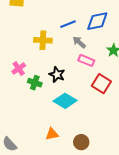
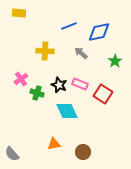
blue line: (68, 24) -> (69, 26), moved
pink rectangle: (86, 60) -> (80, 84), moved
cyan diamond: (65, 101) -> (67, 111), turned 35

